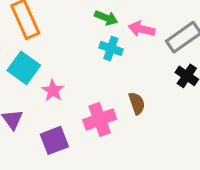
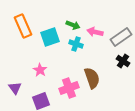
cyan square: (24, 68) -> (50, 37), moved, turned 36
brown semicircle: (137, 103) -> (92, 78), size x1.5

